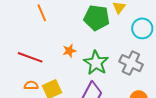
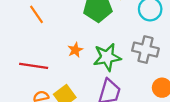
green star: (96, 63) -> (107, 57), turned -30

